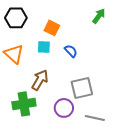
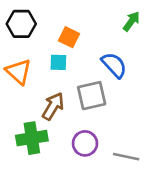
blue semicircle: (71, 51) -> (114, 65), moved, size x1.5
gray square: (82, 88) -> (92, 96), moved

